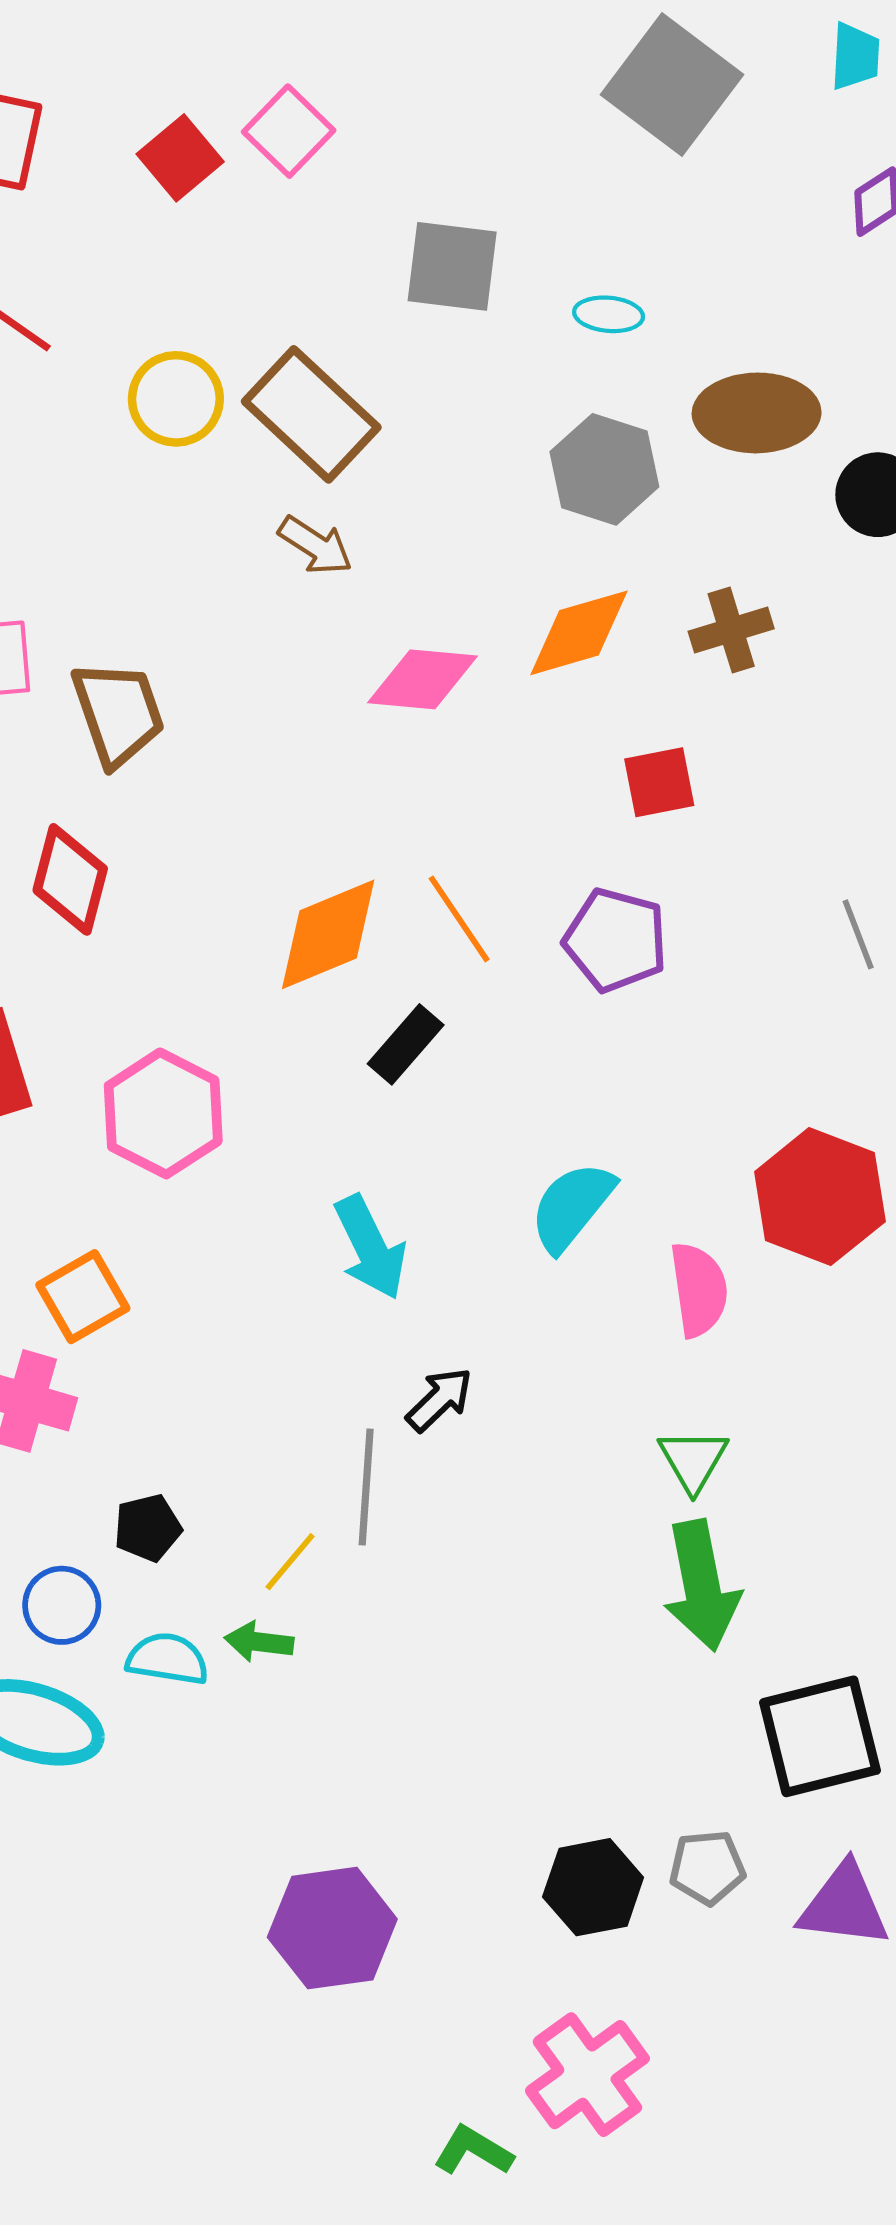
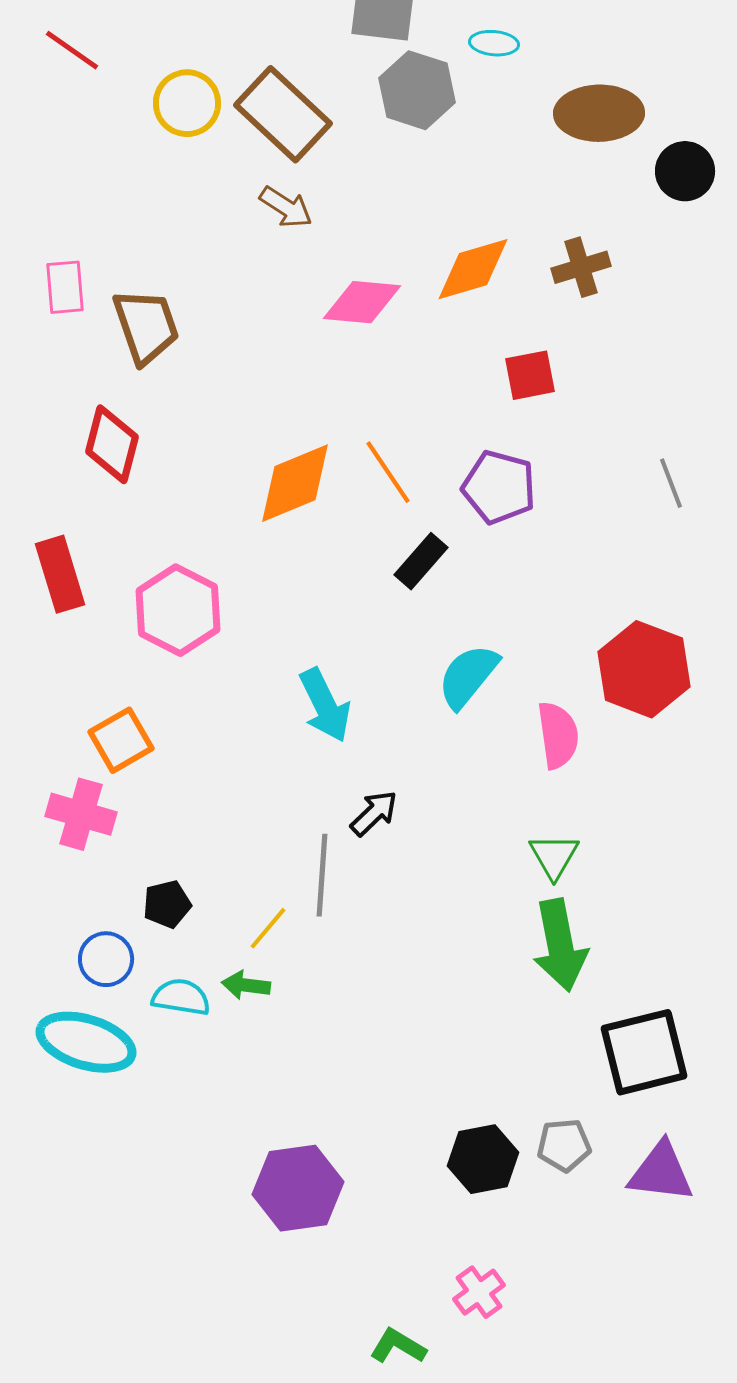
gray hexagon: (604, 469) -> (417, 90), moved
black rectangle: (406, 1044) -> (421, 561), moved
pink cross: (587, 2075) -> (479, 1292), size x0.6

